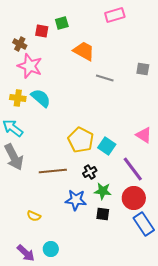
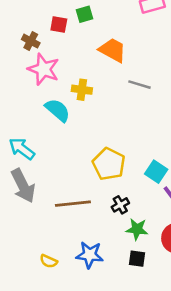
yellow cross: (18, 98) -> (82, 90), moved
cyan square: (107, 146) -> (156, 172), moved
blue star: (76, 200) -> (90, 255), moved

